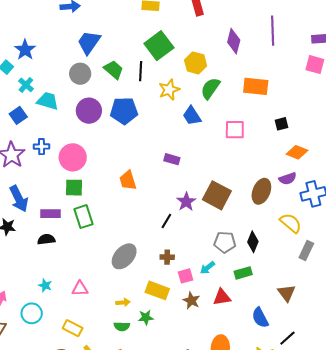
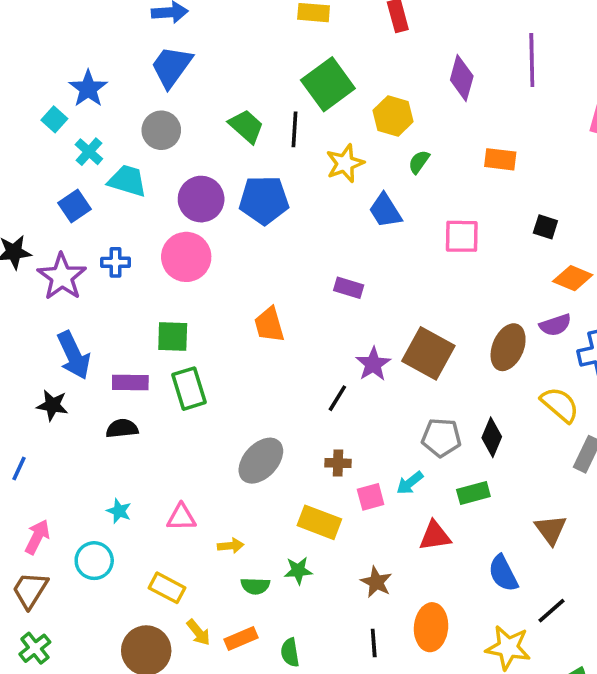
blue trapezoid: (89, 42) -> (171, 67), moved
gray circle: (80, 74) -> (161, 130), moved
orange rectangle: (256, 86) -> (500, 159), size x0.7
green semicircle: (210, 88) -> (419, 162), size x0.6
black square: (281, 124) -> (545, 227), turned 32
pink circle: (73, 157) -> (186, 257), moved
brown star: (191, 300) -> (376, 582), moved
yellow arrow: (123, 302) -> (231, 546), moved

